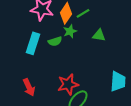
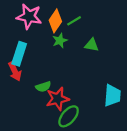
green semicircle: (55, 41) -> (43, 87), moved
red arrow: (29, 87) -> (15, 71), moved

